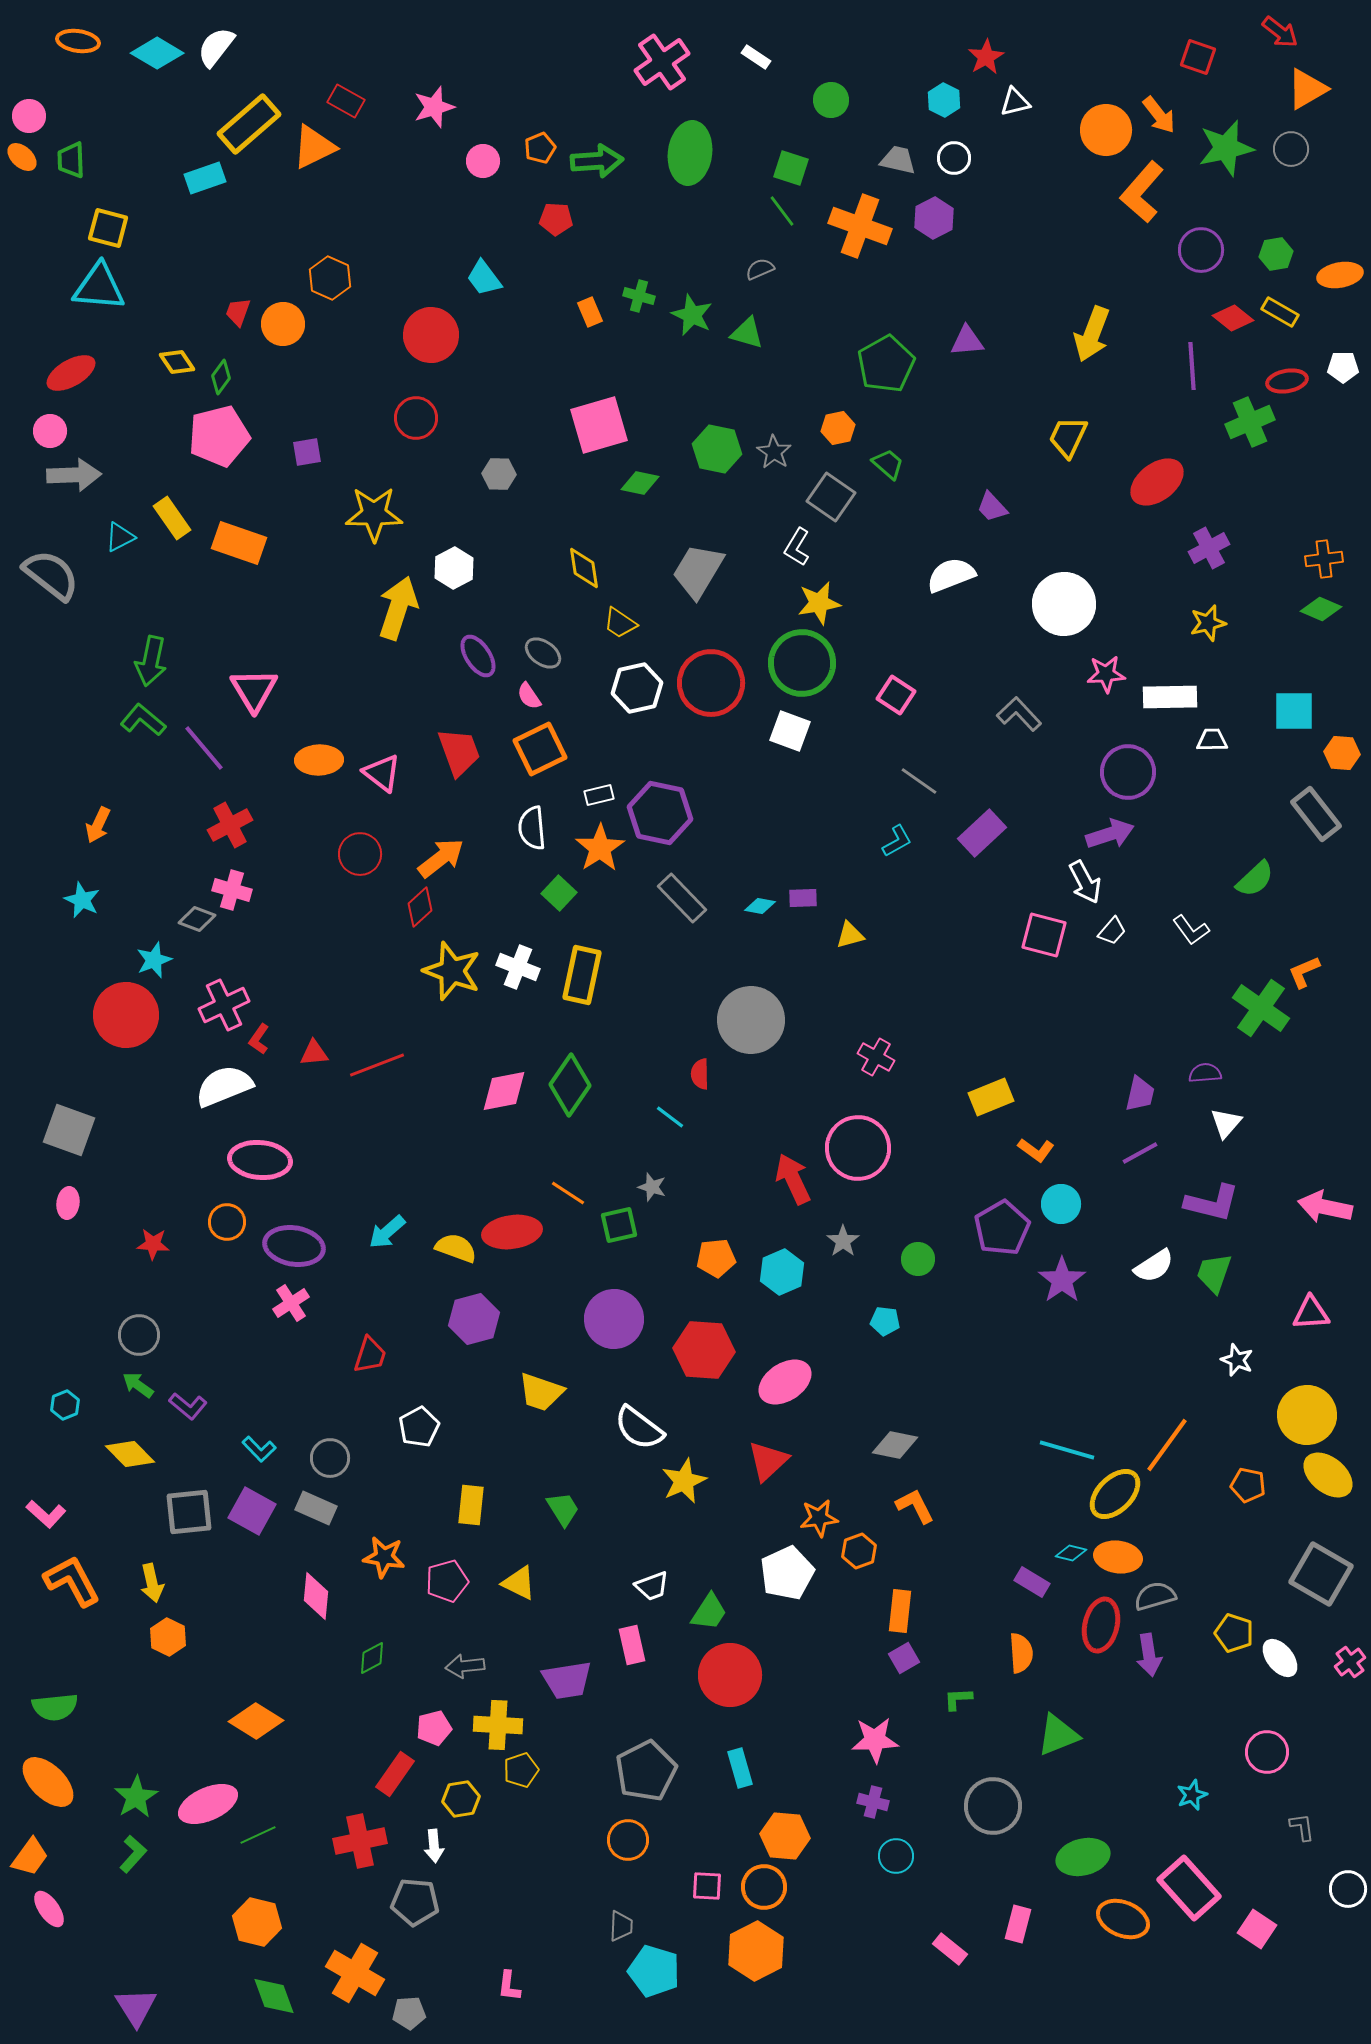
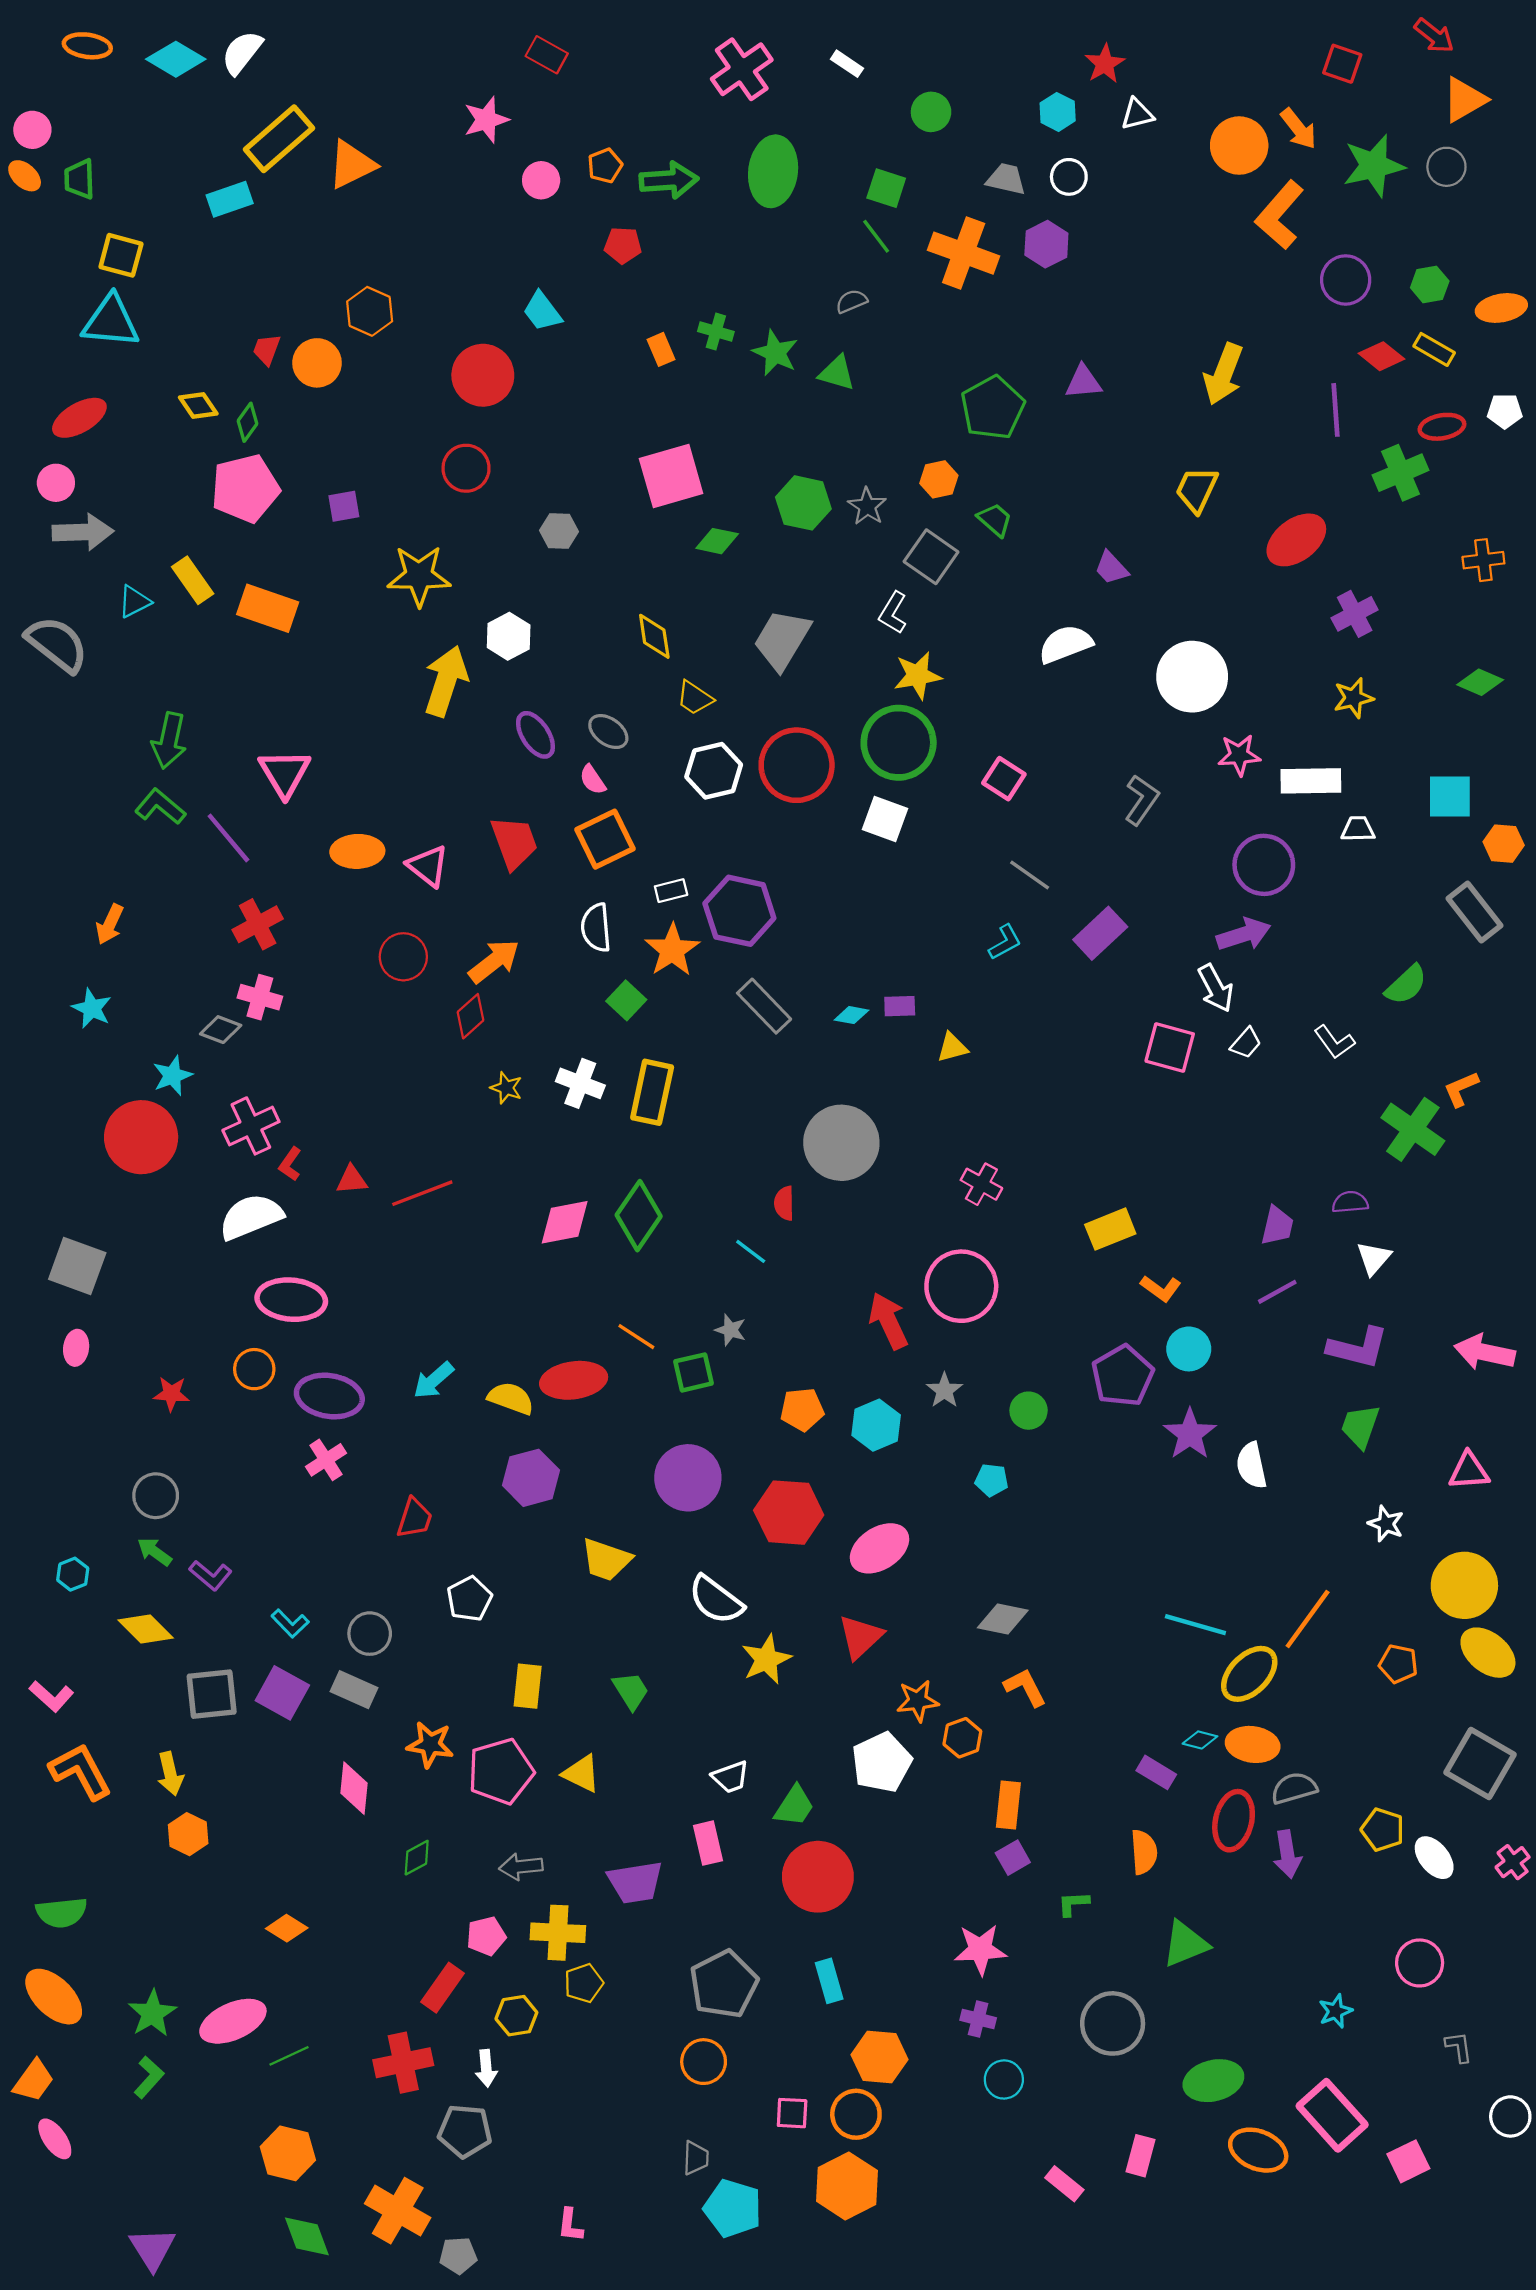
red rectangle: (346, 101) -> (547, 55), moved
orange cross: (1324, 559) -> (1483, 560), moved
gray L-shape: (1019, 714) -> (1142, 800), turned 78
yellow star: (452, 971) -> (506, 1088), size x0.5
white semicircle: (1154, 1266) -> (1251, 1465), moved, turned 111
pink pentagon: (447, 1581) -> (501, 1771), size x1.4
orange diamond: (256, 1721) -> (287, 1928), size x0.7
pink square: (1257, 1929) -> (1408, 2161), turned 30

